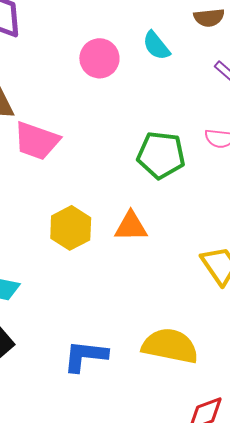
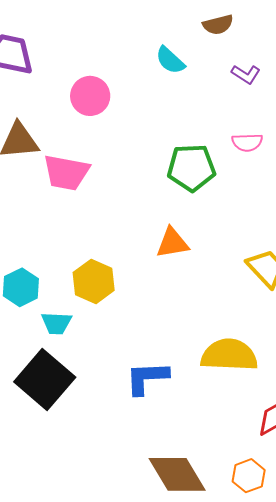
pink circle: (99, 58) -> (90, 96), moved
yellow hexagon: (71, 228) -> (94, 281), moved

